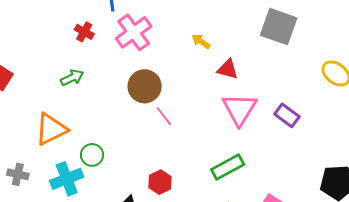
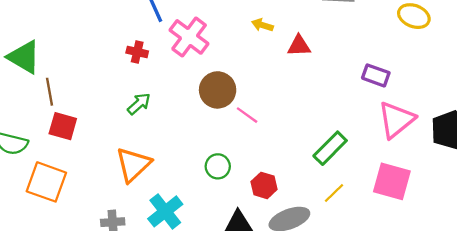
pink triangle: (239, 109) -> (396, 120), moved, turned 36
green circle: (92, 155) -> (218, 166), moved

